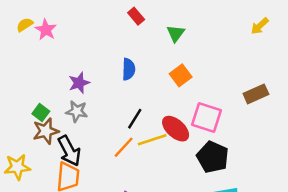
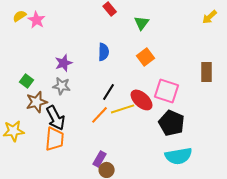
brown rectangle: (256, 94) -> (207, 72), turned -66
green square: (41, 113) -> (27, 81), moved

